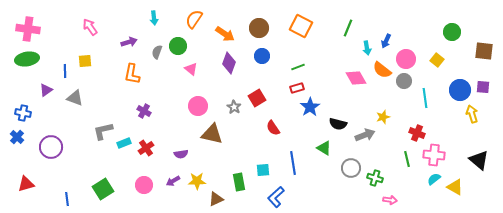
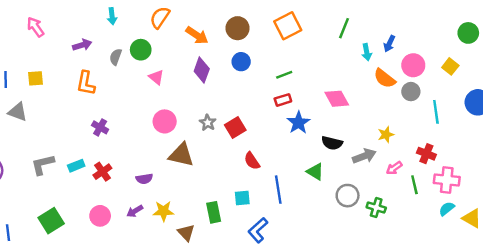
orange square: (301, 26) -> (288, 26), turned 35
yellow square: (85, 61) -> (36, 78), moved
pink diamond: (356, 78) -> (337, 99), moved
red square: (257, 98) -> (235, 127), moved
red semicircle: (273, 128) -> (252, 161), moved
gray L-shape: (103, 131) -> (43, 164), moved
brown triangle: (216, 199) -> (186, 233), turned -49
pink arrow: (390, 200) -> (394, 168), moved, turned 136

